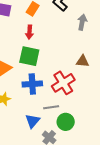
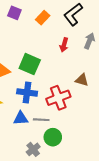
red arrow: (29, 32) -> (64, 45), moved
blue triangle: (33, 121) -> (21, 118), moved, turned 35

